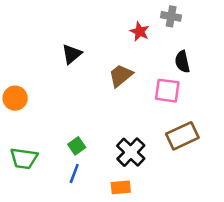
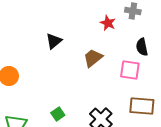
brown rectangle: (182, 136) -> (142, 106), turned 30

